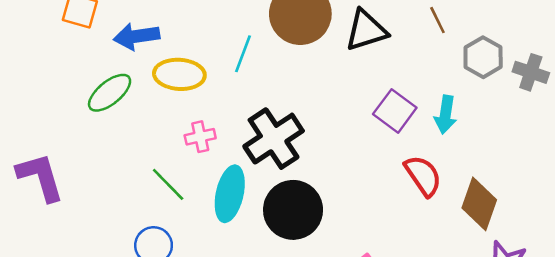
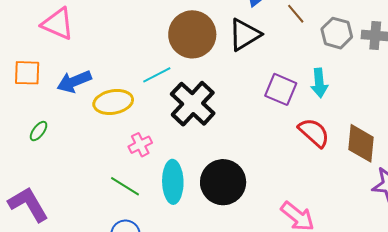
cyan line: (243, 54) -> (157, 75), turned 56
green ellipse: (110, 93) -> (39, 131), moved, size x0.6
black cross: (274, 139) -> (193, 104), moved

